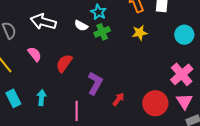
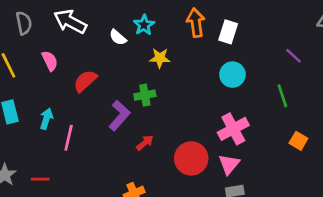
green cross: (102, 32) -> (145, 95), moved
yellow star: (140, 33) -> (160, 58), moved
cyan circle: (184, 35) -> (232, 75), moved
pink line: (77, 111) -> (69, 138), moved

